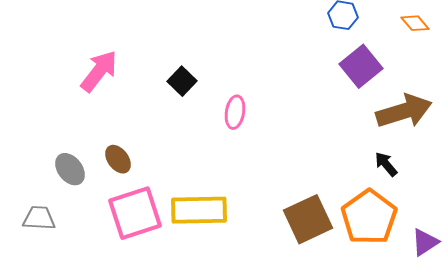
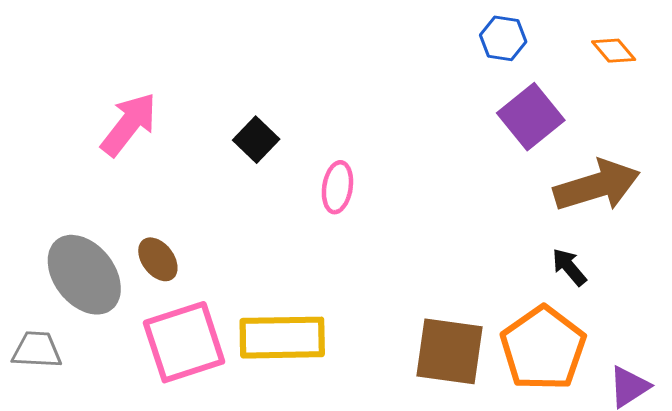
gray ellipse: (70, 169) -> (84, 275), size x1.6
brown square: (308, 219) -> (449, 351), turned 33

